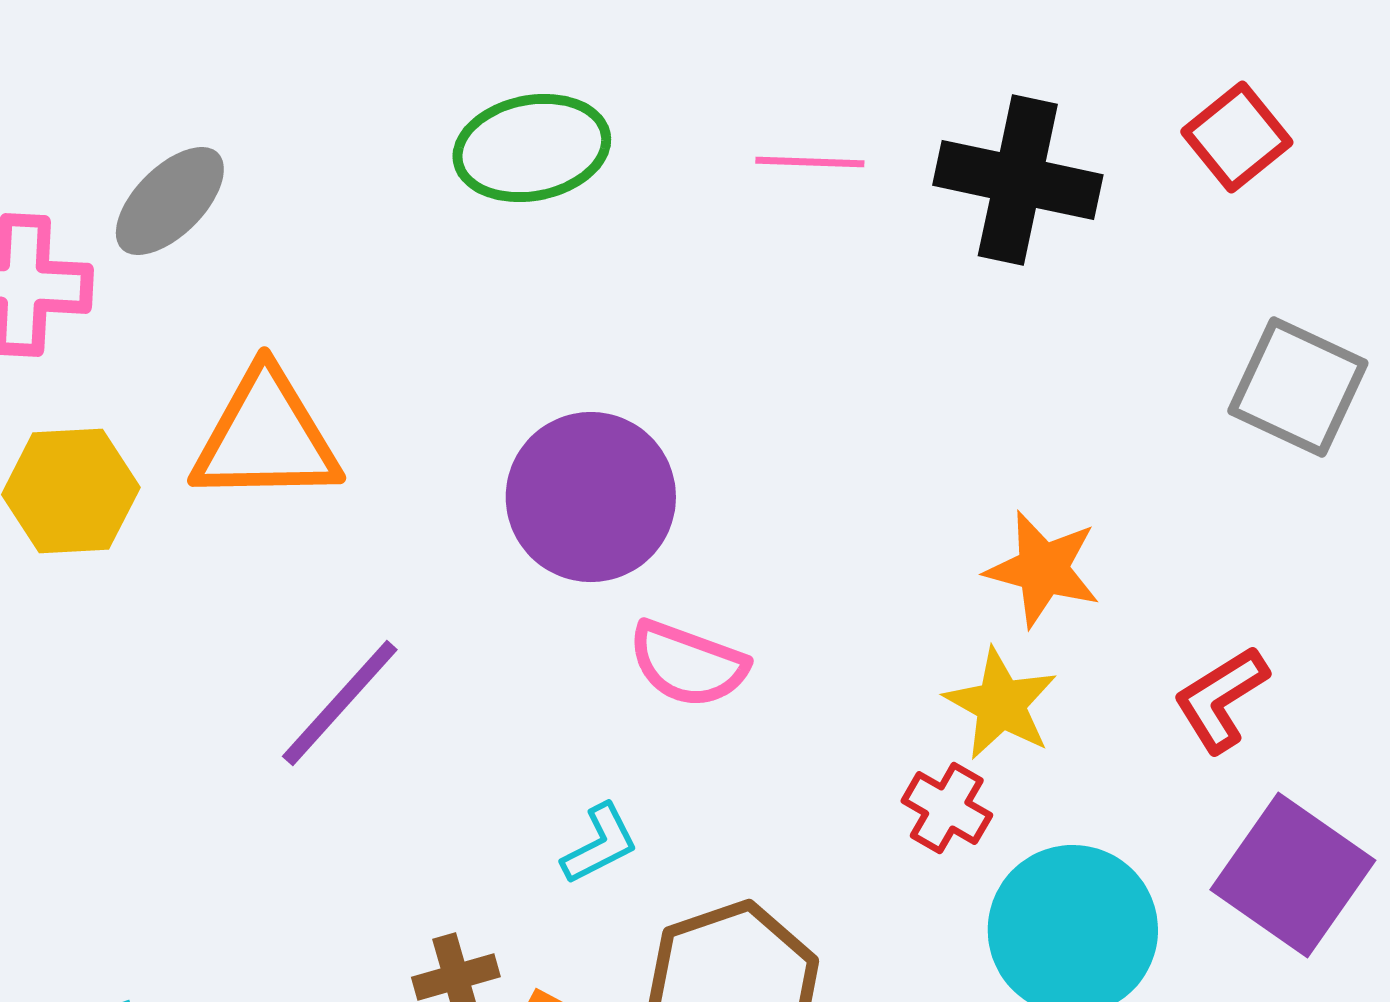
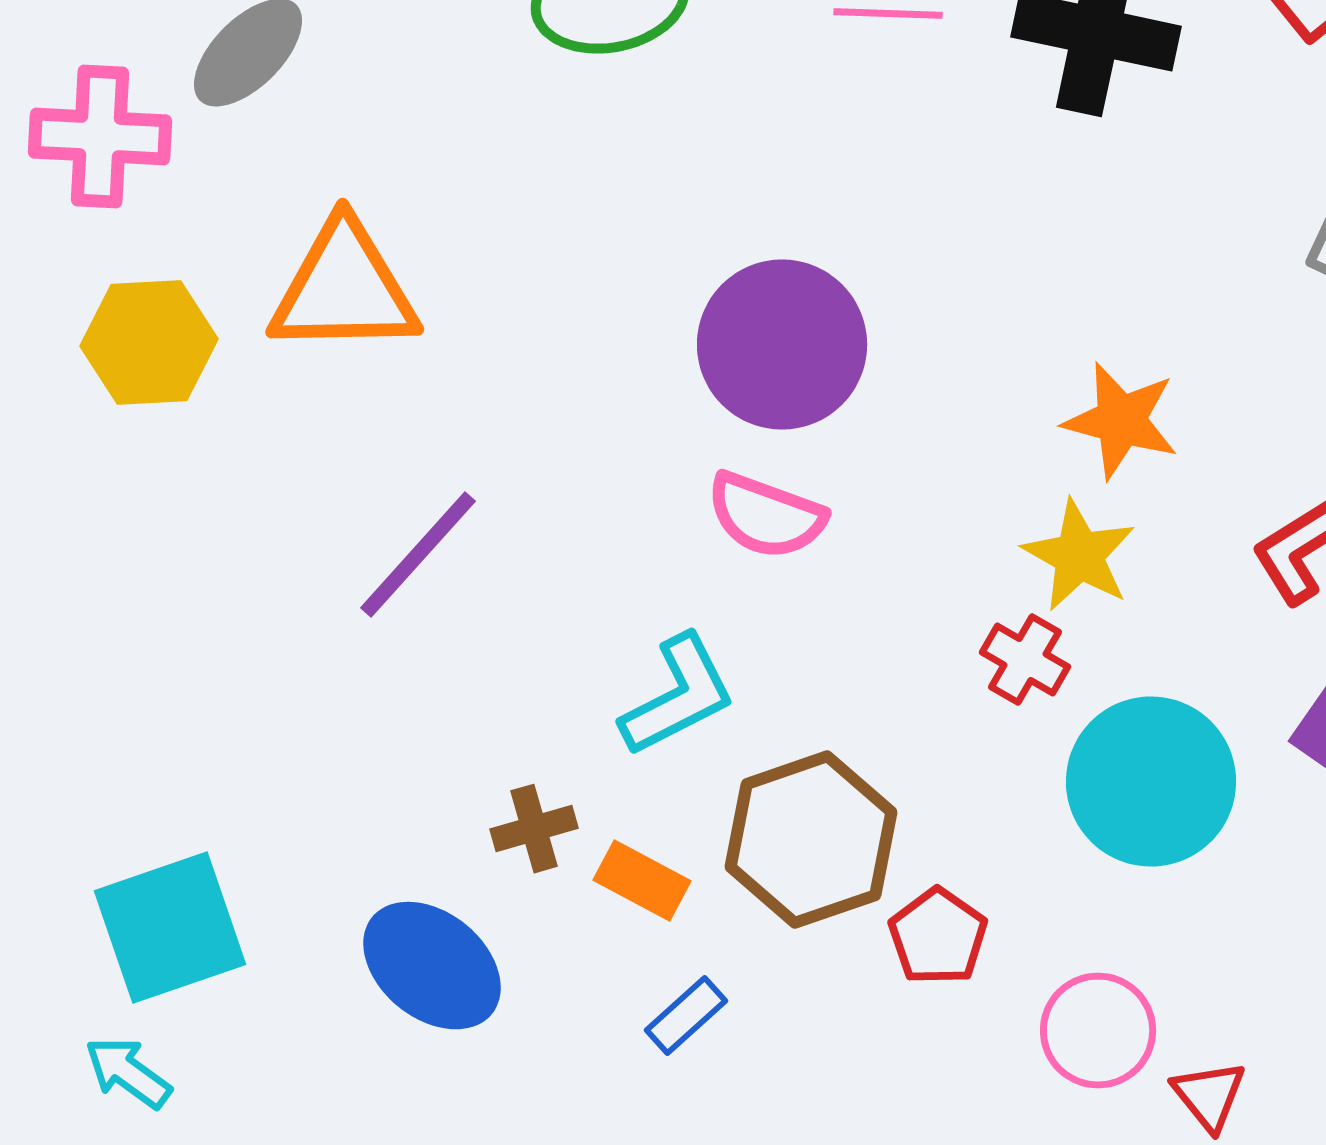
purple circle: (591, 497) -> (782, 345), moved
cyan L-shape: (600, 844) -> (678, 696), size x1.5

